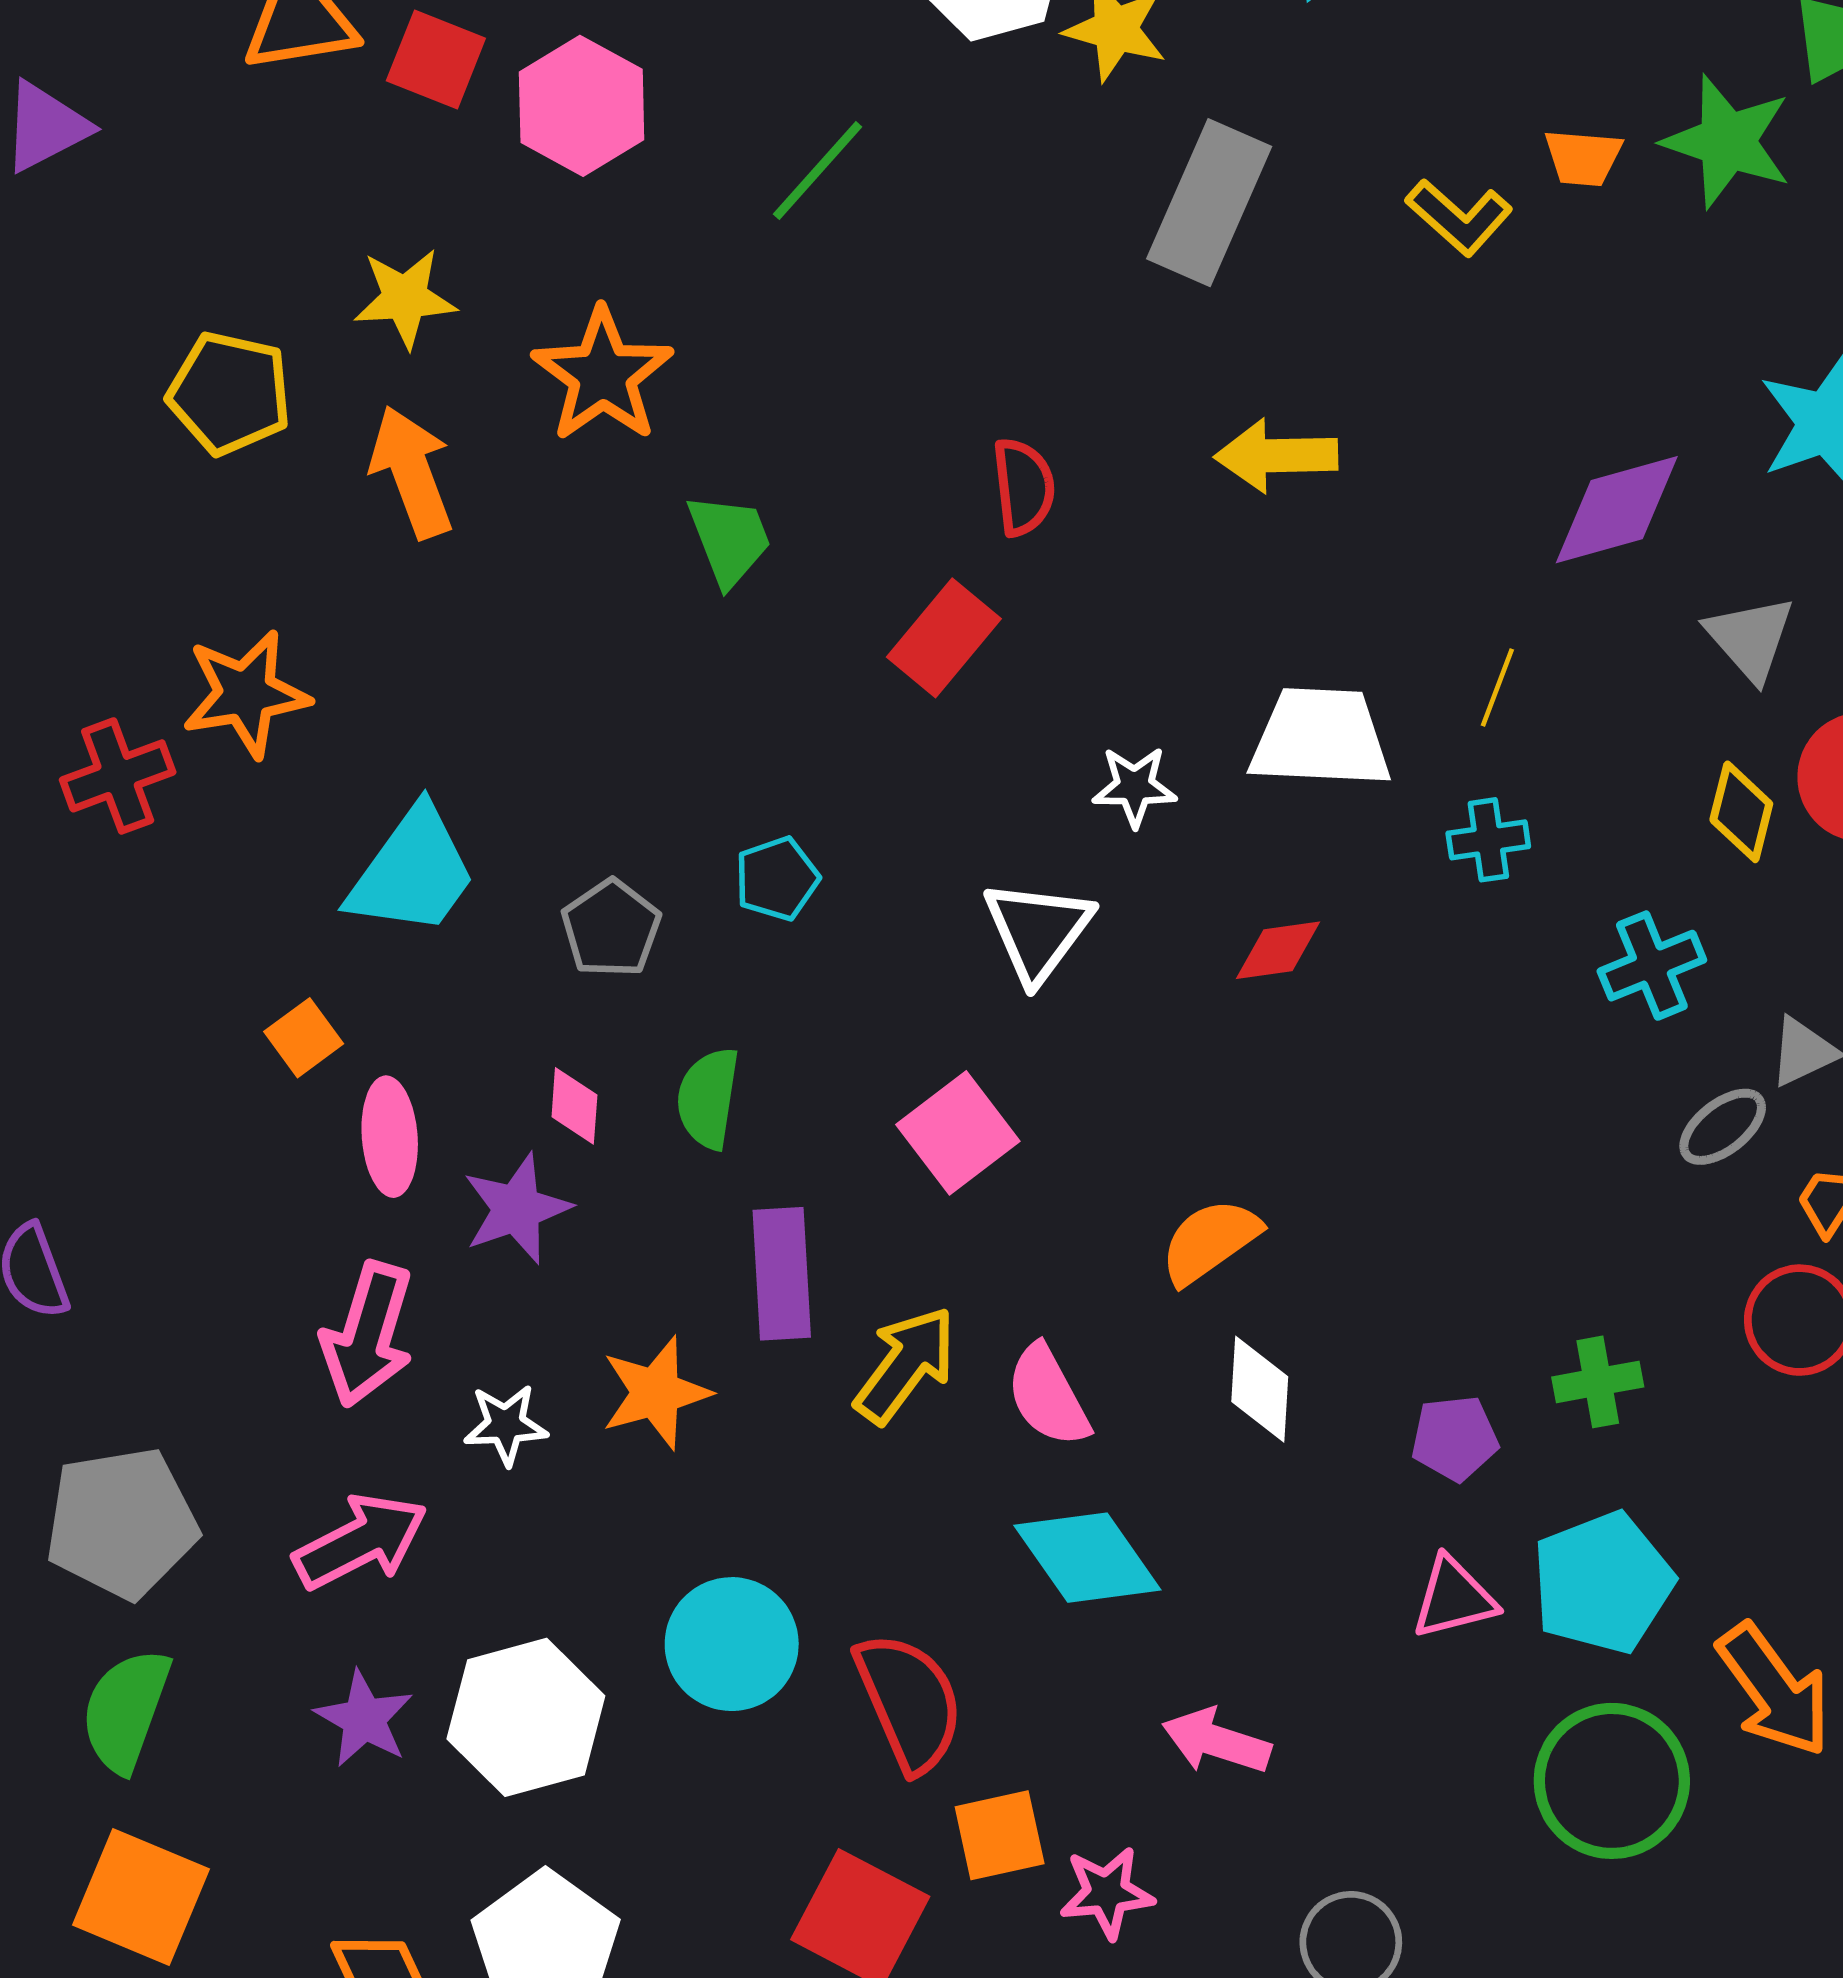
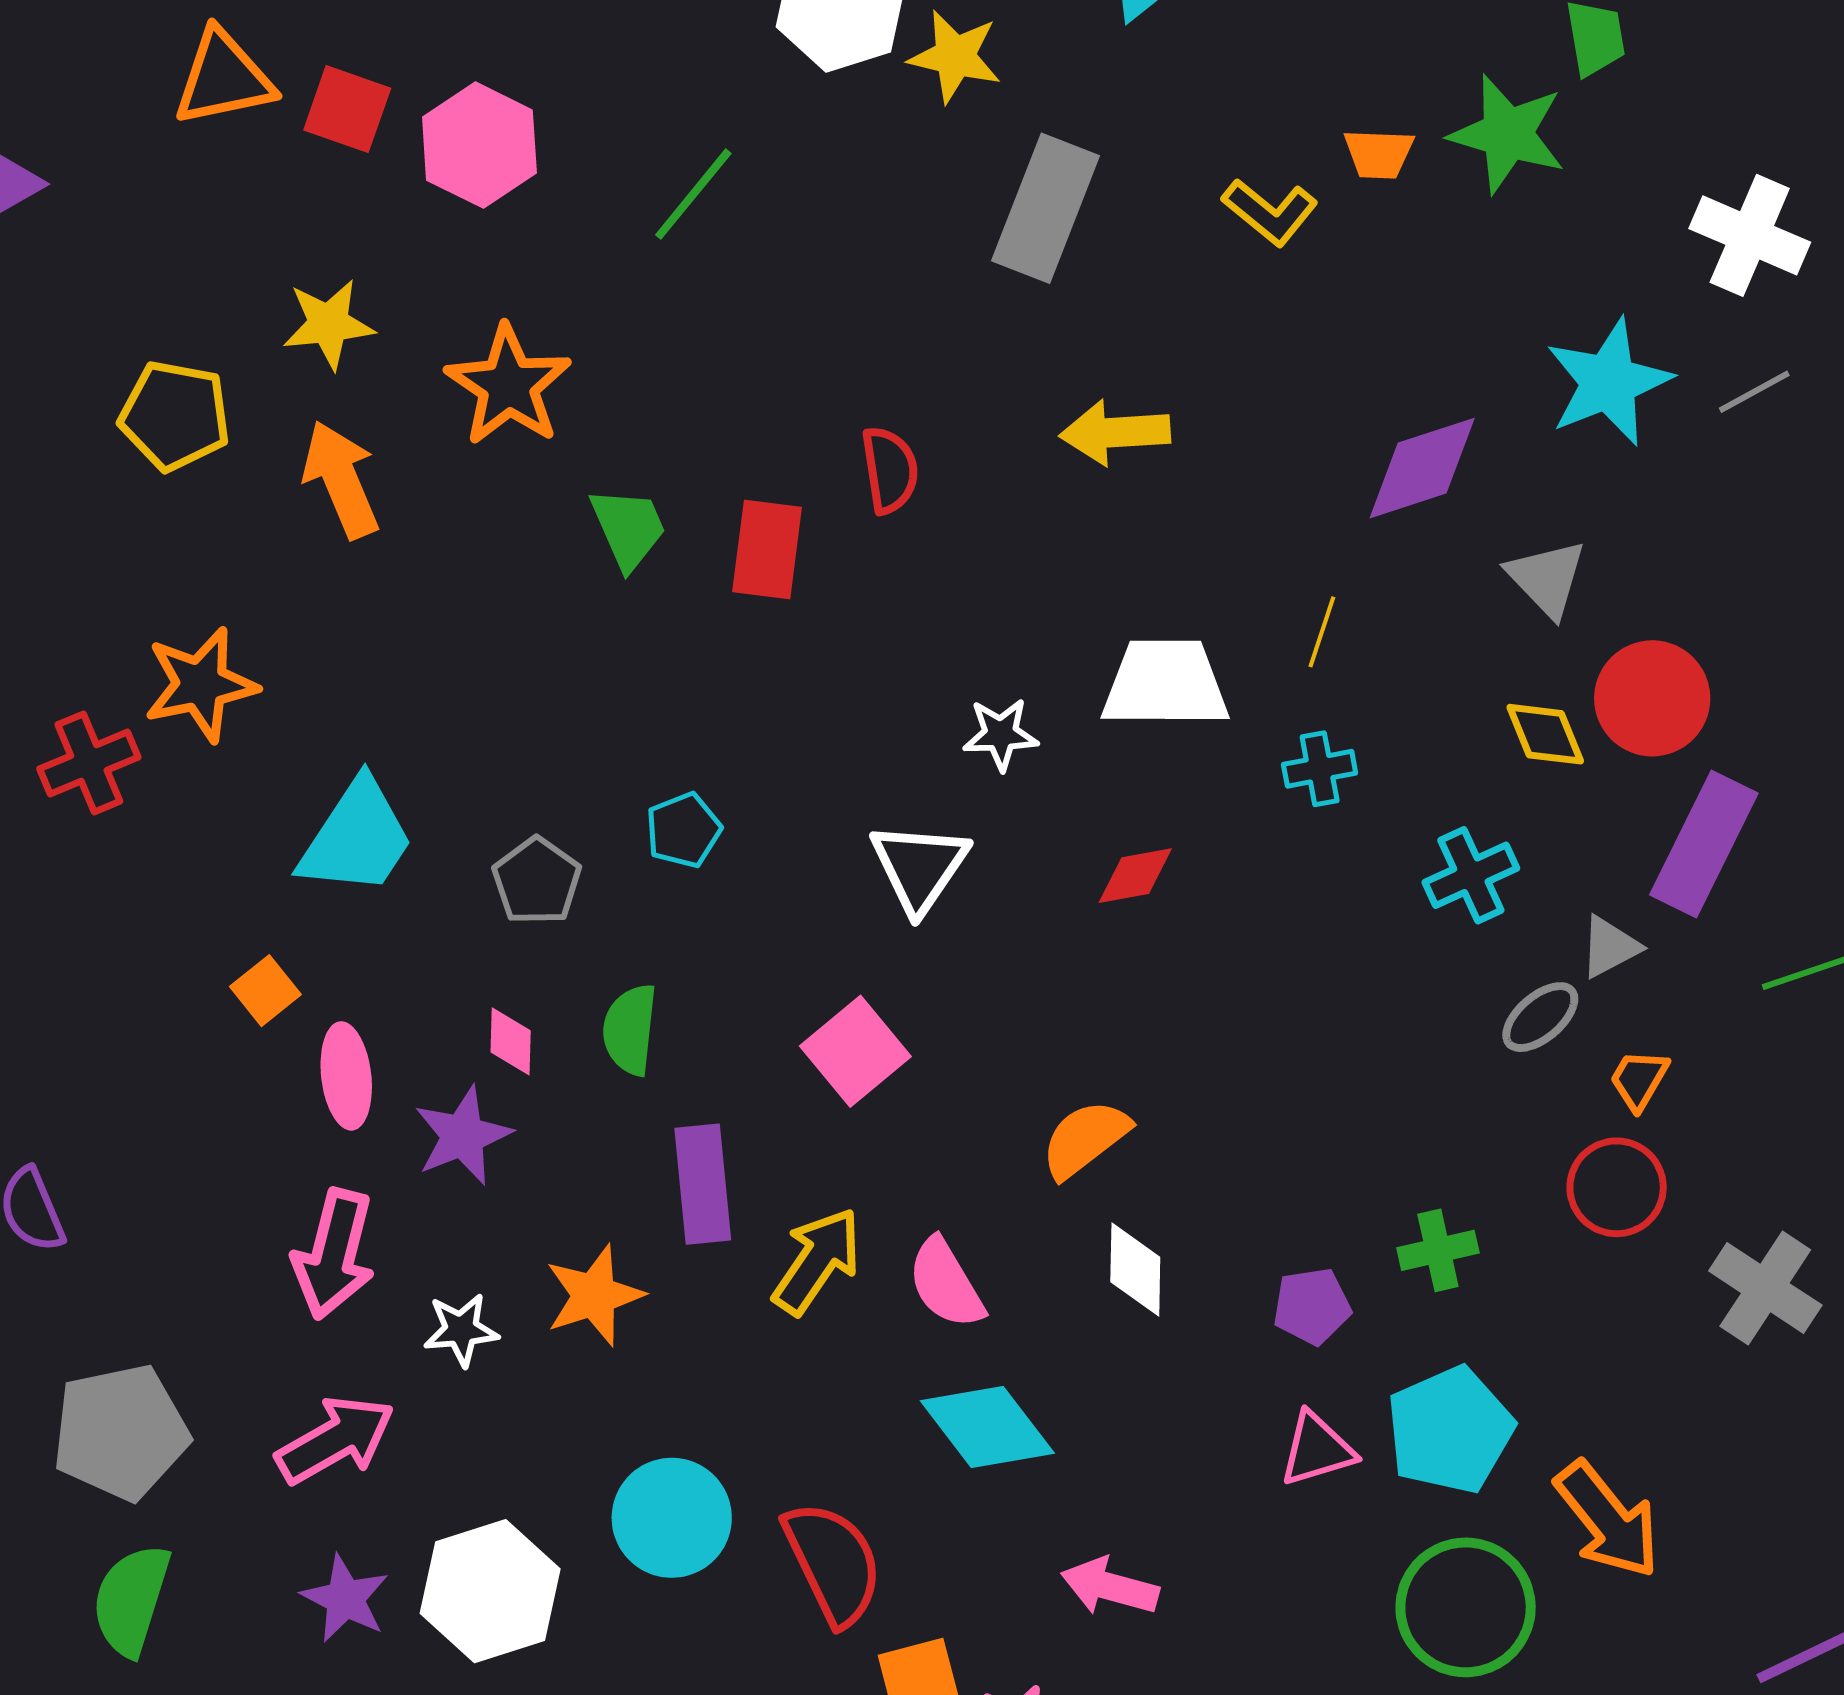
red rectangle: (944, 638) -> (767, 550), moved, turned -30
yellow diamond: (1741, 812) -> (1545, 734), turned -34

